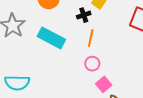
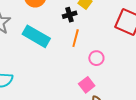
pink circle: (92, 64) -> (96, 58), moved

